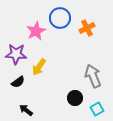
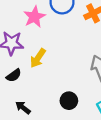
black circle: (75, 98) -> (69, 101), moved

